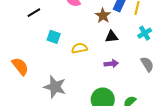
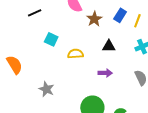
brown star: (103, 16) -> (94, 19), moved
gray star: (55, 87) -> (46, 89), size x0.7

